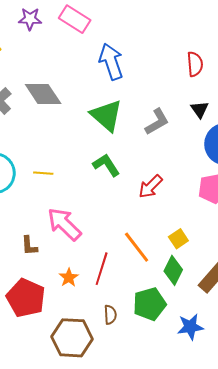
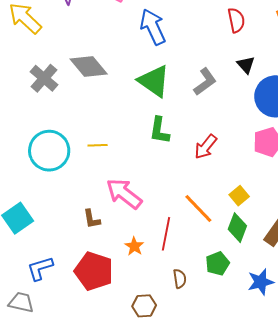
green L-shape: (106, 165) -> (159, 130), turned -132
green pentagon: (150, 304) -> (218, 264), size x0.7
brown hexagon: (72, 338) -> (144, 306), size x0.6

